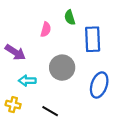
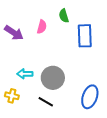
purple arrow: (15, 52) -> (14, 33), moved
gray circle: (62, 68) -> (53, 78), moved
blue ellipse: (99, 85) -> (90, 97), moved

